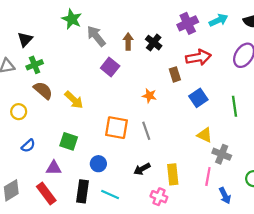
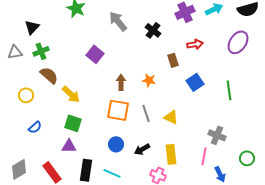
gray arrow: (96, 36) -> (118, 21), moved
brown arrow: (128, 41) -> (121, 82), moved
red arrow: (198, 57) -> (195, 44), size x0.7
purple square: (110, 67) -> (95, 54), moved
yellow arrow: (74, 100) -> (71, 94), moved
yellow triangle: (205, 135) -> (171, 117), moved
blue circle: (98, 164) -> (116, 144), moved
purple triangle: (54, 168) -> (69, 146), moved

